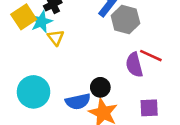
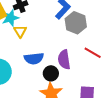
purple semicircle: (134, 65) -> (64, 60), moved
blue semicircle: (78, 101) -> (34, 58), moved

